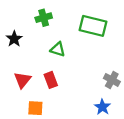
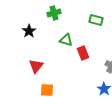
green rectangle: (93, 26) -> (96, 20), size x0.6
red rectangle: (51, 80) -> (83, 53), moved

